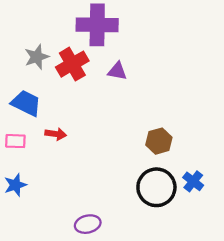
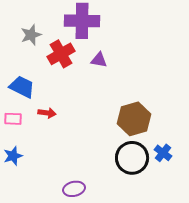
gray star: (37, 57) -> (31, 35), moved
brown hexagon: (159, 141) -> (134, 119), size x1.5

